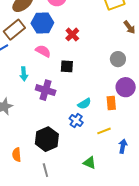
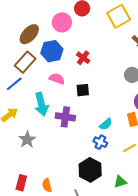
cyan arrow: (24, 74) -> (41, 104), size x1.6
black hexagon: (47, 139) -> (90, 170), moved
green triangle: (90, 163) -> (120, 182), turned -32

